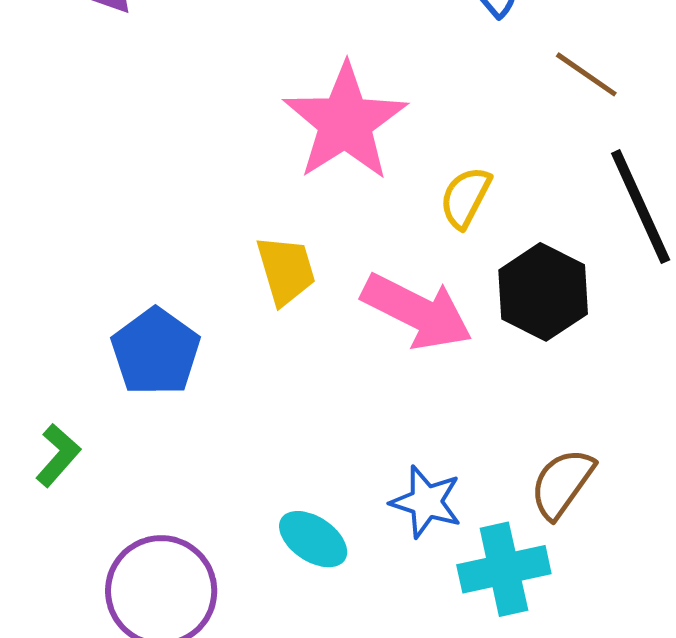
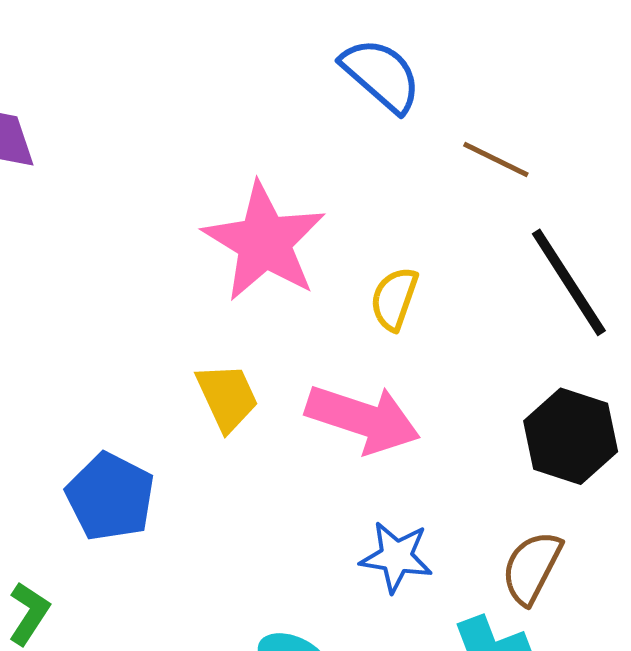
black hexagon: (543, 292) -> (571, 436), moved
blue star: (426, 502) -> (396, 557), moved

